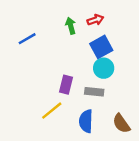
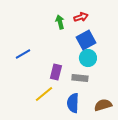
blue line: (27, 39) -> (23, 54), moved
brown semicircle: (121, 123) -> (103, 105), turned 108

